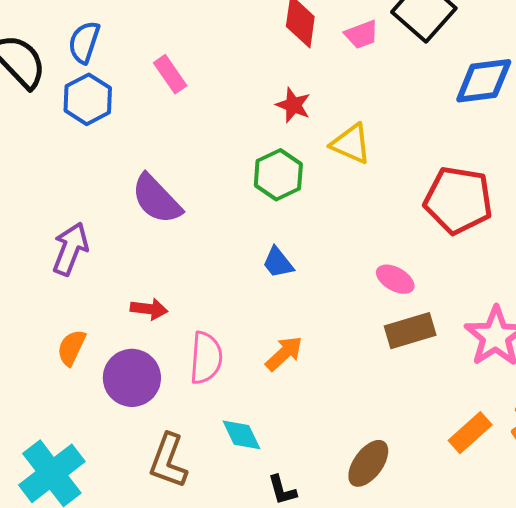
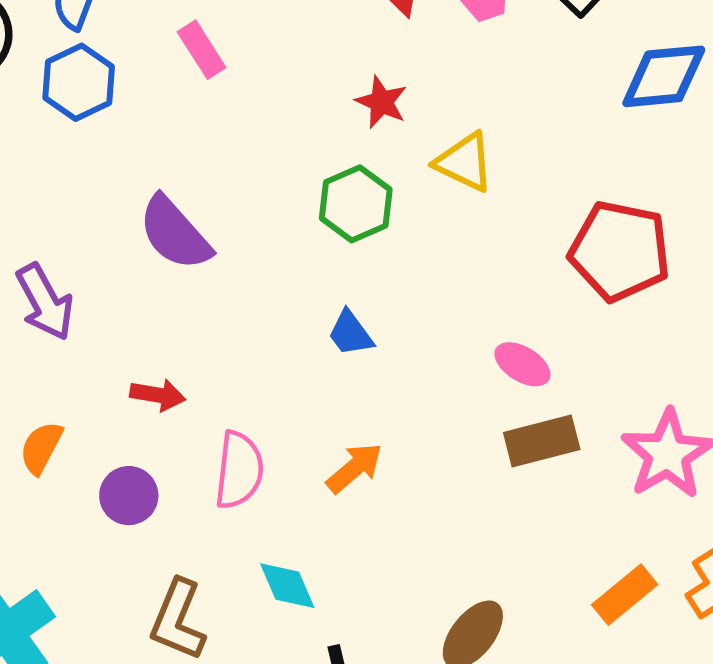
purple arrow: (70, 249) -> (45, 302), turned 128
purple circle: (132, 378) -> (129, 496), size x0.7

